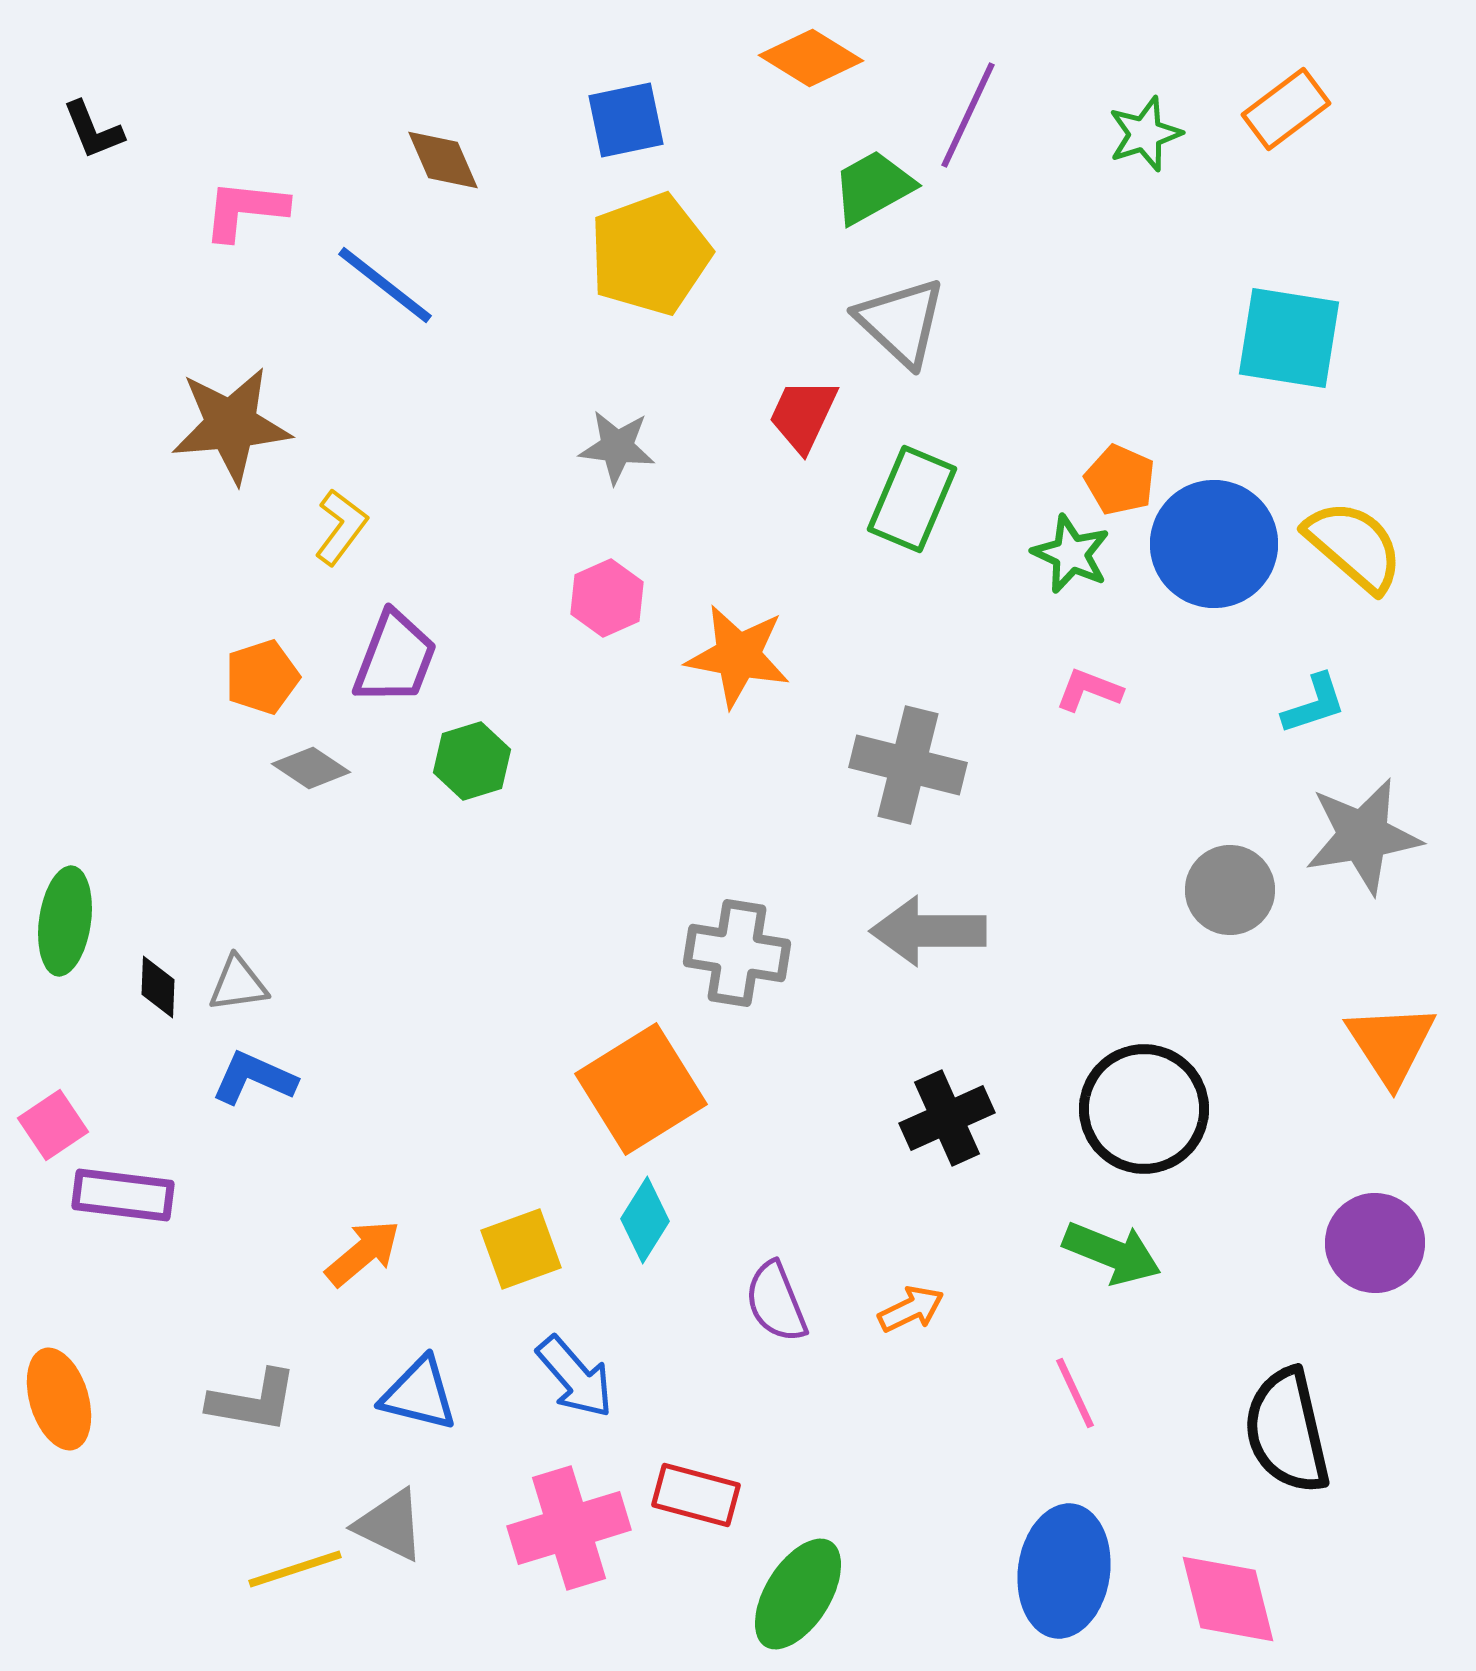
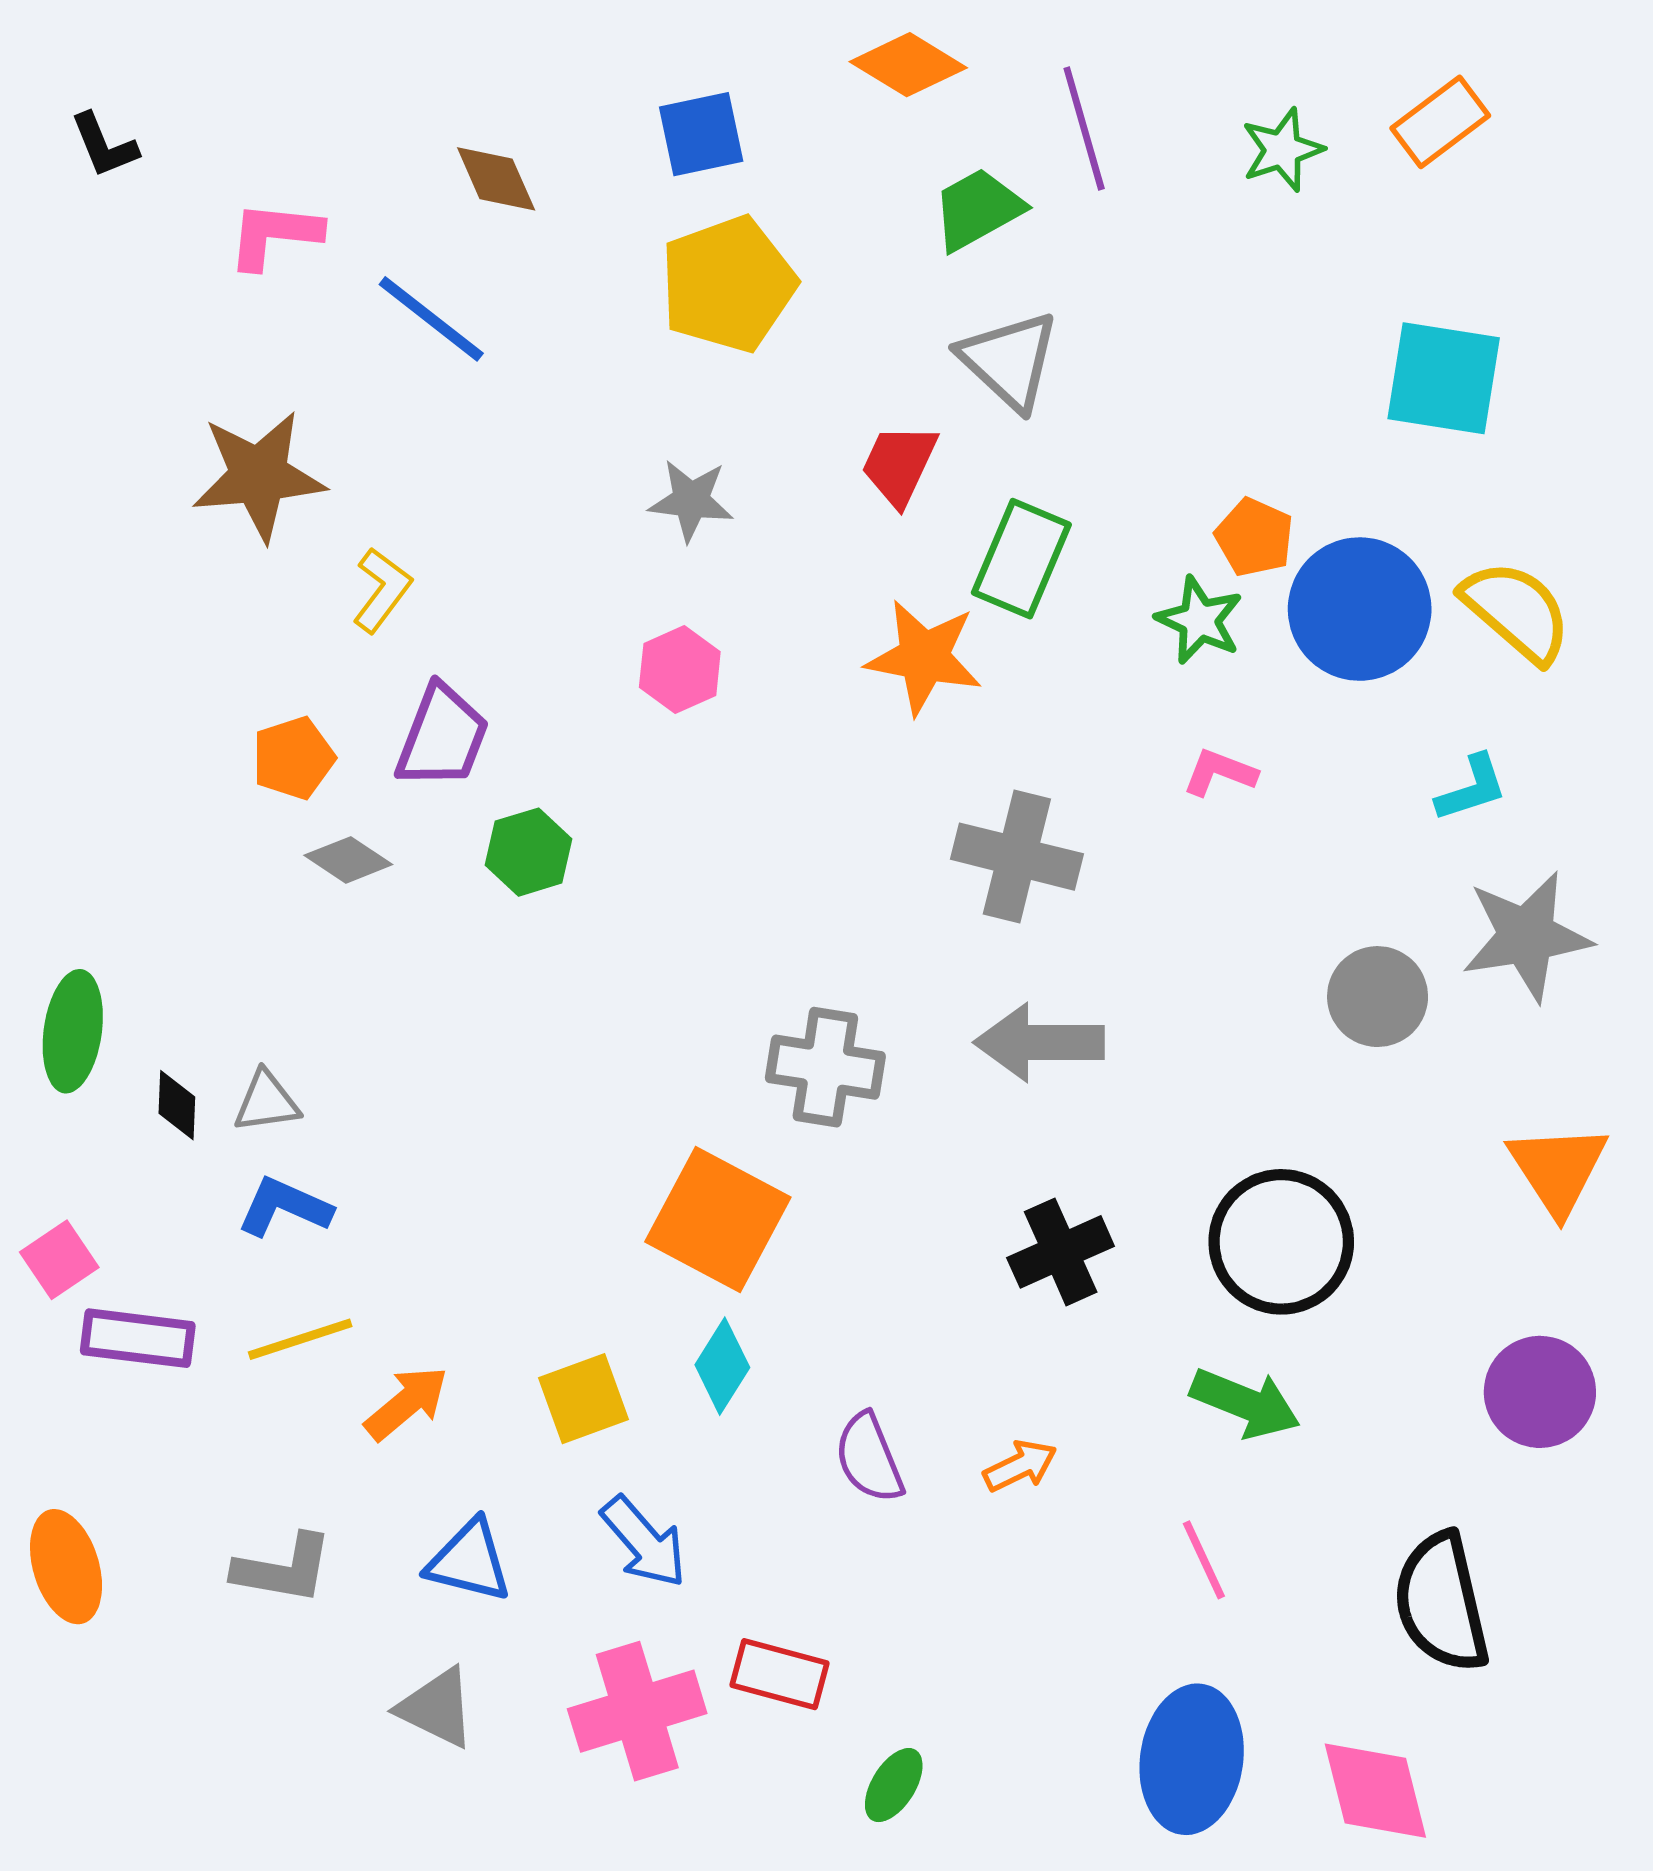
purple line: (968, 115) -> (1084, 129), turned -41
orange star: (738, 656) -> (924, 657), moved
orange square: (641, 1089) -> (718, 1219), turned -30
yellow line: (295, 1569) -> (300, 1339), moved
green ellipse: (798, 1594) -> (894, 1785), size x0.6

